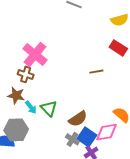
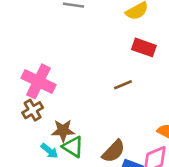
brown cross: (26, 74) -> (33, 110), turned -35
brown star: (16, 96) -> (63, 131), moved

